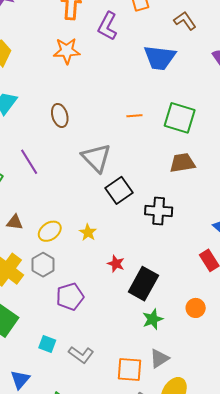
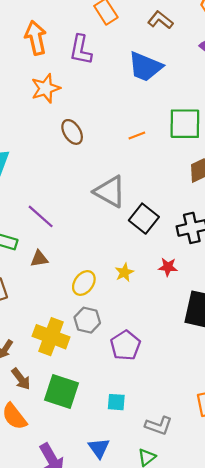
blue trapezoid: (160, 58) -> (145, 67), turned 32
brown ellipse: (60, 115) -> (72, 132), moved
brown triangle: (15, 222) -> (39, 259), moved
yellow star: (88, 232) -> (124, 272), turned 30
red star: (116, 264) -> (168, 267), moved
gray L-shape: (81, 355) -> (159, 426), moved

